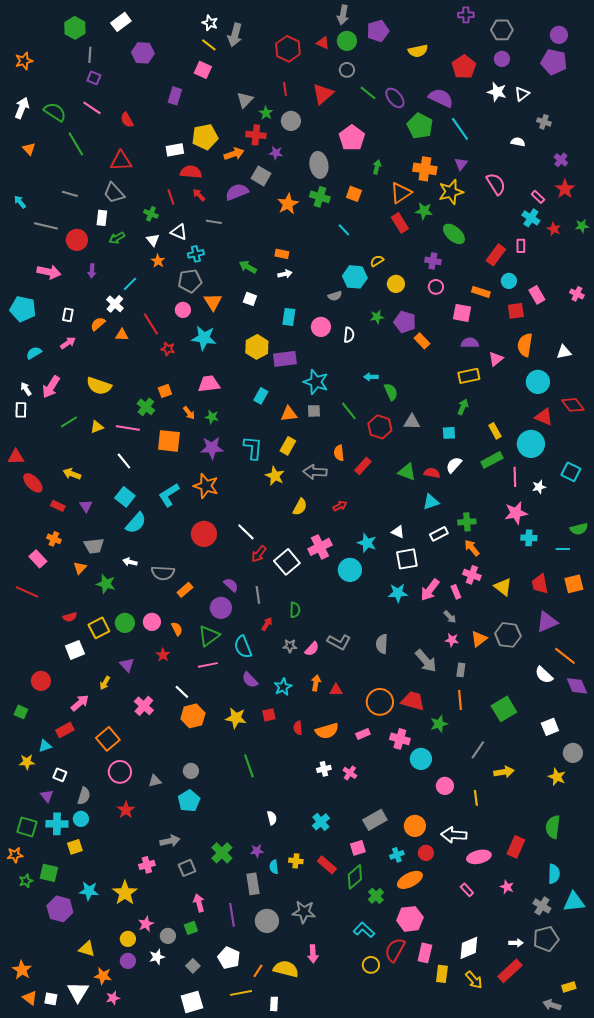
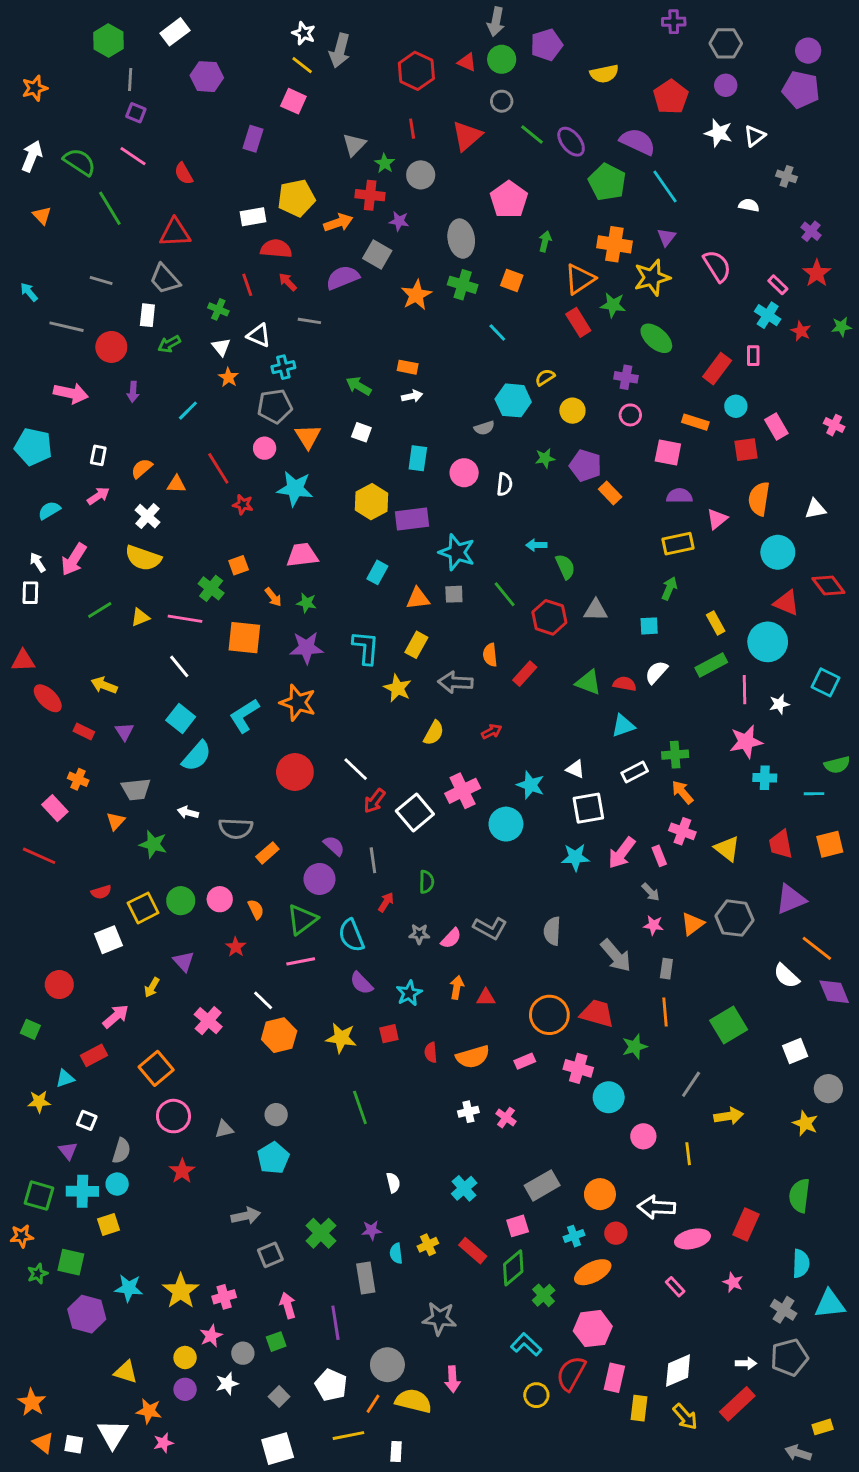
white cross: (115, 304) -> (147, 516), moved
yellow cross: (296, 861) -> (428, 1245), turned -32
pink cross: (147, 865) -> (224, 1297), moved
gray circle: (267, 921) -> (387, 1365), moved

